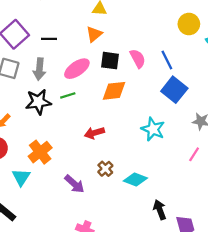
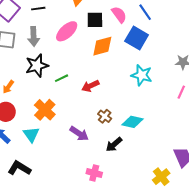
blue square: (174, 90) -> (137, 38), moved
green line: (68, 95) -> (62, 78), moved
black arrow: (160, 210) -> (114, 144), moved, turned -102

